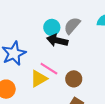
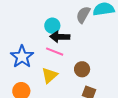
gray semicircle: (72, 26) -> (83, 15), moved
pink line: (49, 69) -> (55, 52), moved

